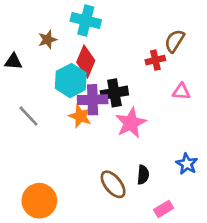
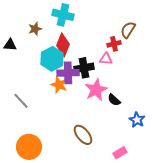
pink triangle: (181, 91) -> (106, 59), moved
gray line: (28, 116) -> (21, 101), moved
black semicircle: (143, 175) -> (114, 100), moved, turned 128

